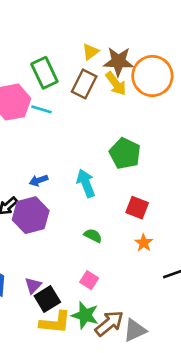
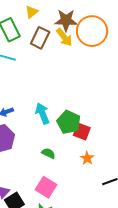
yellow triangle: (90, 52) -> (32, 12), moved
green pentagon: (125, 153) -> (69, 122), moved
pink square: (89, 280) -> (46, 187), size x1.5

